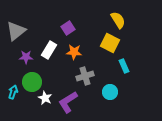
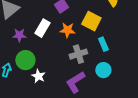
yellow square: (110, 43) -> (91, 21), moved
cyan rectangle: (124, 66) -> (103, 44), moved
purple L-shape: (68, 102) -> (75, 82), moved

